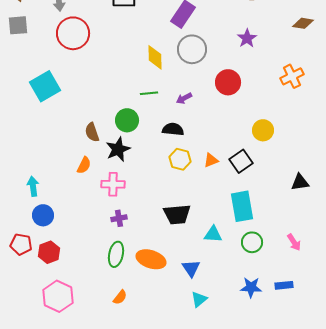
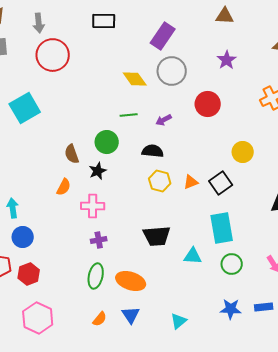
yellow diamond: (155, 57) -> (135, 79), turned -35
black star: (118, 149) -> (98, 171), size x0.7
blue triangle: (191, 268) -> (131, 315), moved

